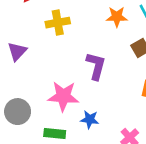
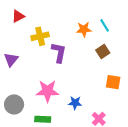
purple L-shape: (96, 66) -> (59, 52), moved
blue star: (90, 119) -> (75, 103), moved

